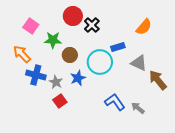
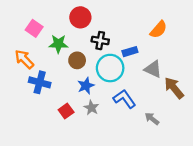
black cross: (92, 25) -> (100, 41), moved, turned -35
gray star: (56, 82) -> (91, 108), moved
blue L-shape: (115, 102) -> (124, 99), moved

